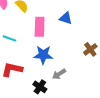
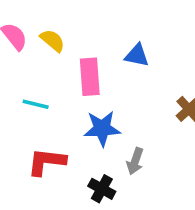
gray arrow: (59, 74) -> (135, 161), turned -32

